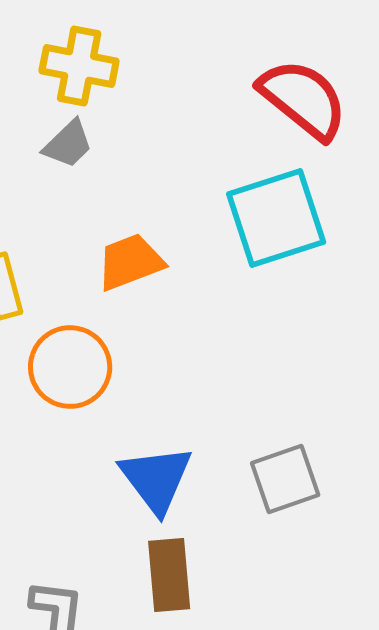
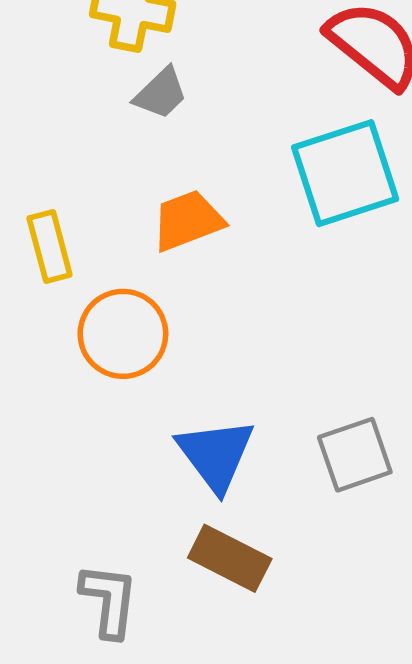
gray trapezoid: (68, 144) -> (161, 93), moved
brown rectangle: (169, 575) -> (230, 558), turned -58

